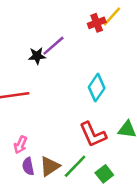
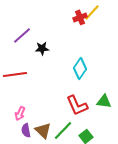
purple line: (53, 46) -> (22, 35), moved
black star: (37, 56) -> (42, 48), moved
brown triangle: (50, 166) -> (43, 130), turned -42

